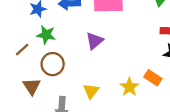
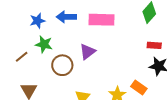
brown circle: (53, 64) -> (62, 65), moved

